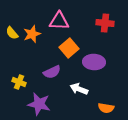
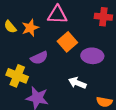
purple semicircle: (52, 72) -> (39, 58), moved
yellow cross: (19, 82) -> (17, 76), size x1.5

